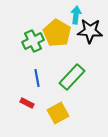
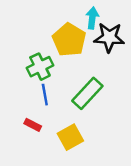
green cross: (33, 41) -> (40, 67), moved

